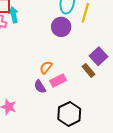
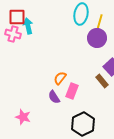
purple circle: (61, 27) -> (97, 38), moved
pink rectangle: (58, 81) -> (72, 91), turned -42

